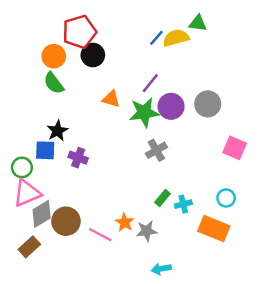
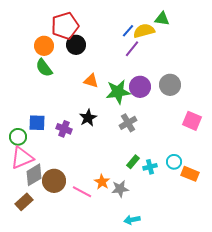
purple line: (150, 83) -> (132, 49), moved
black star: (57, 131) -> (88, 118), moved
cyan circle: (226, 198) -> (174, 162), moved
orange rectangle: (214, 229) -> (190, 174), moved, size x0.7

